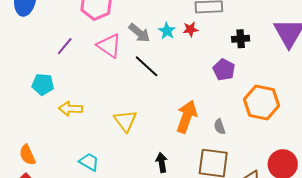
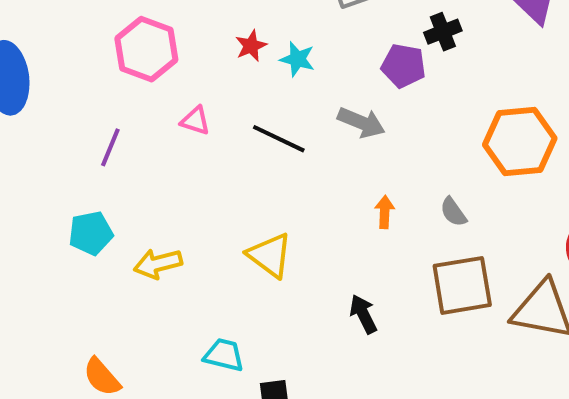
red star: (190, 29) -> (251, 46), moved
gray arrow: (139, 33) -> (361, 122), moved
pink triangle: (109, 46) -> (195, 121), size x0.6
purple pentagon: (224, 70) -> (403, 66), moved
orange arrow: (187, 117) -> (385, 212), size x0.5

